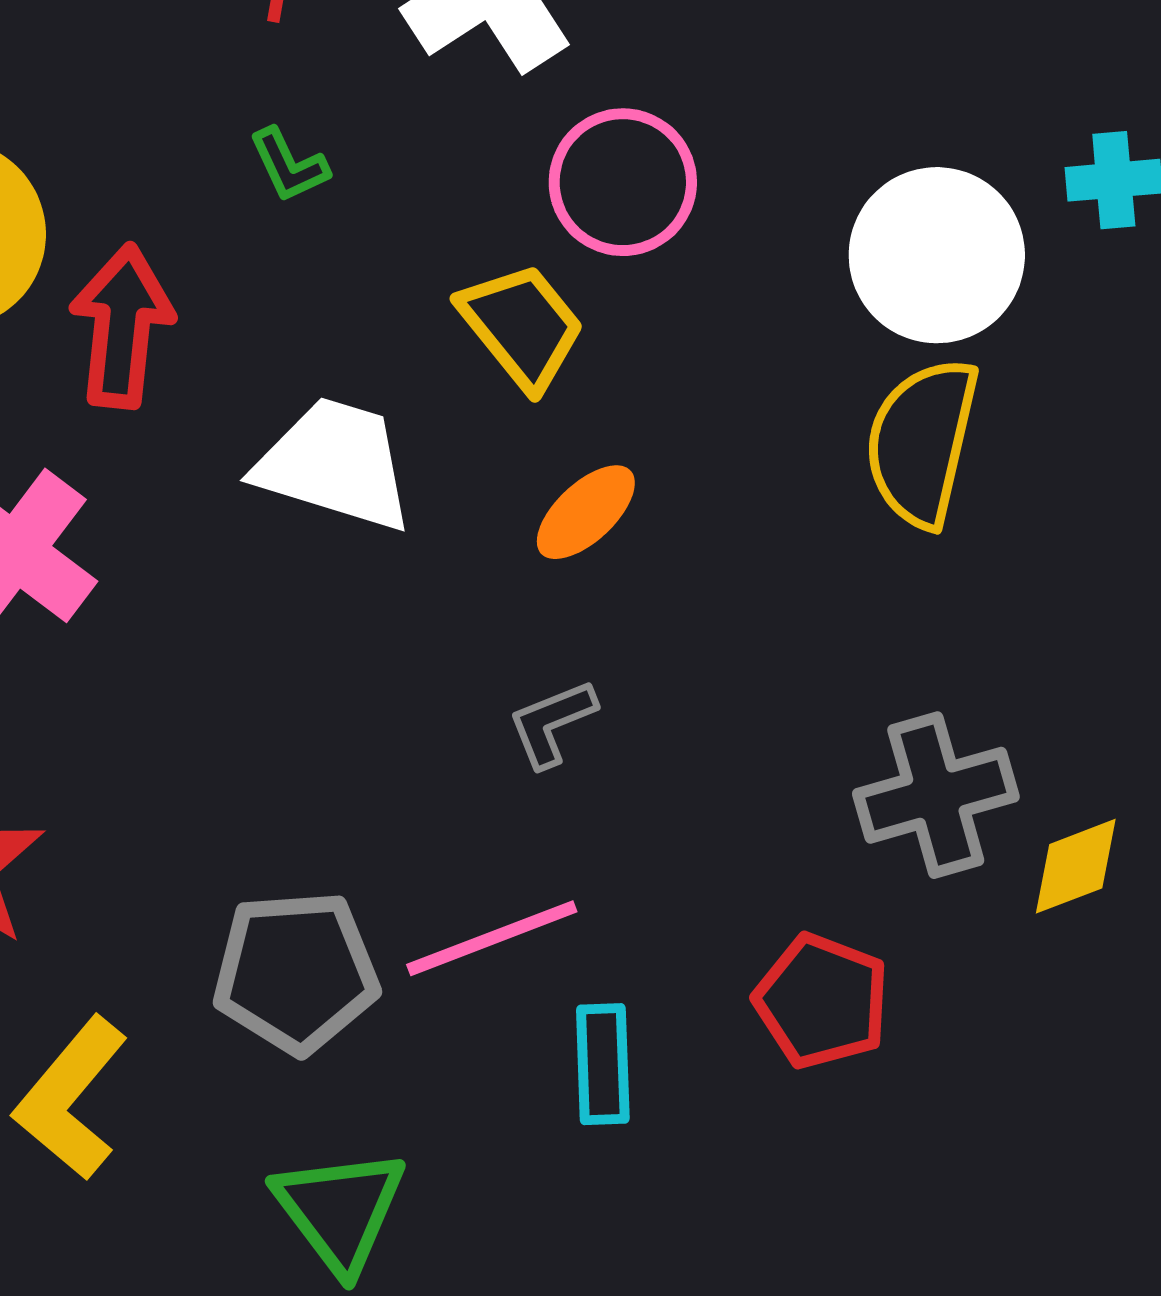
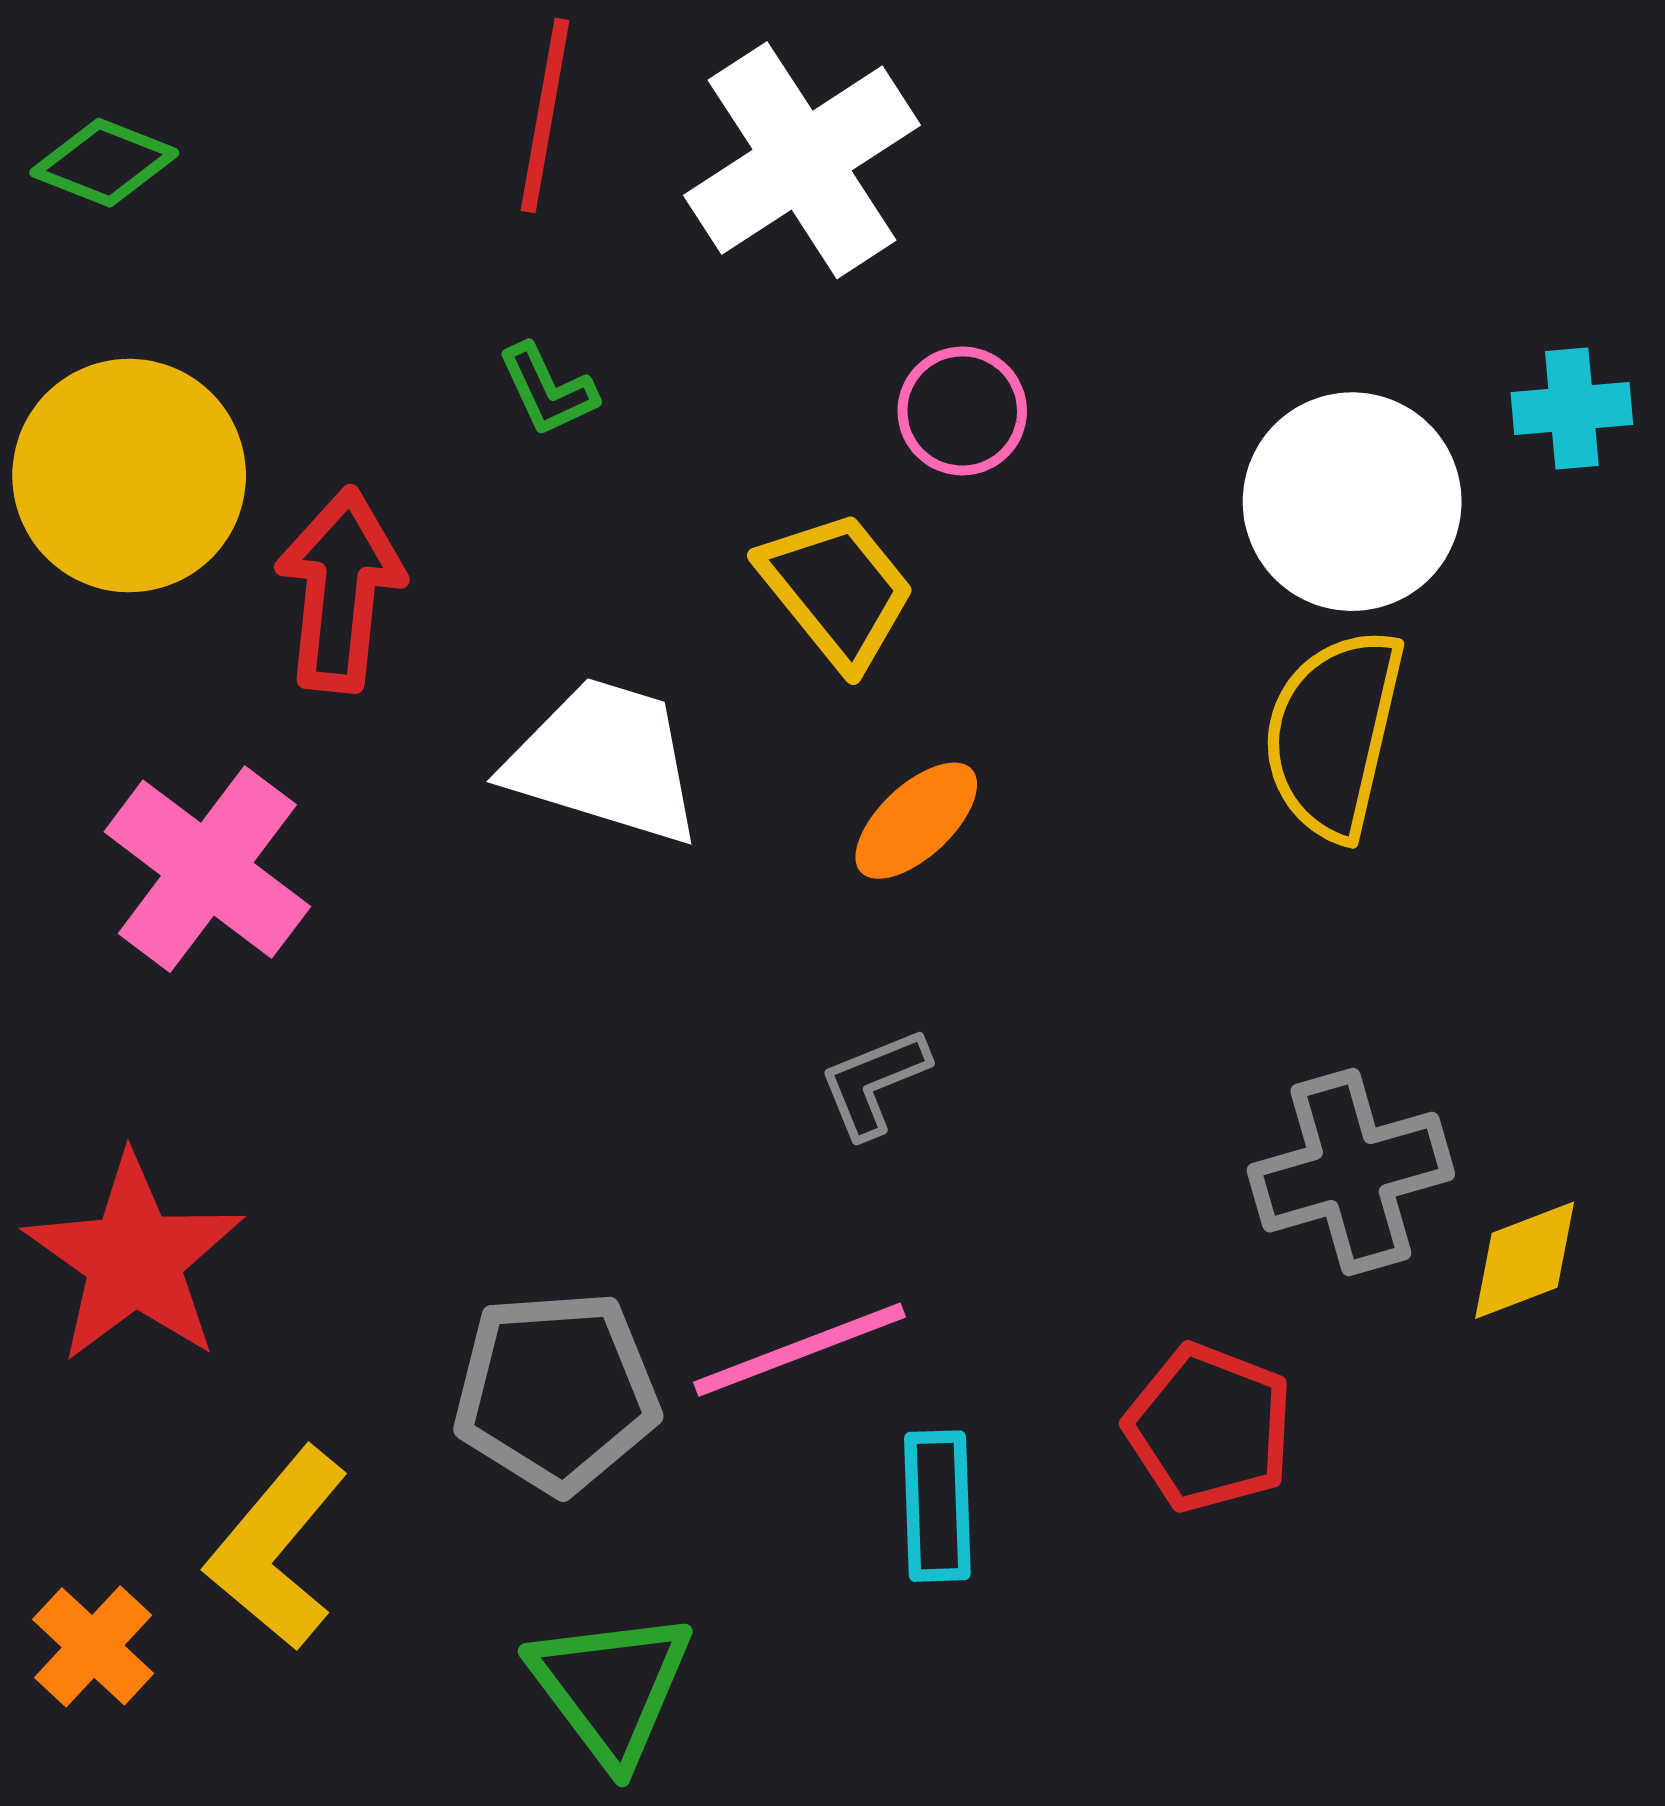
pink circle: (623, 182) -> (962, 411), size x0.7

